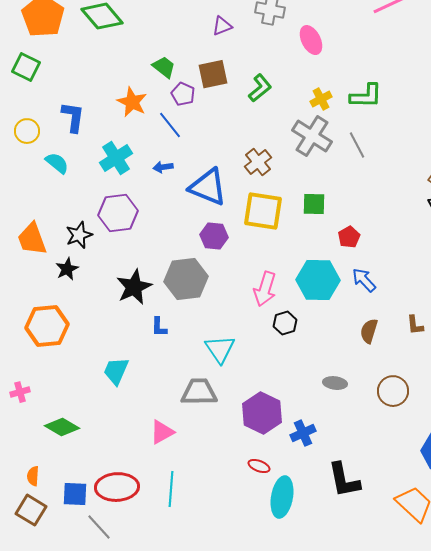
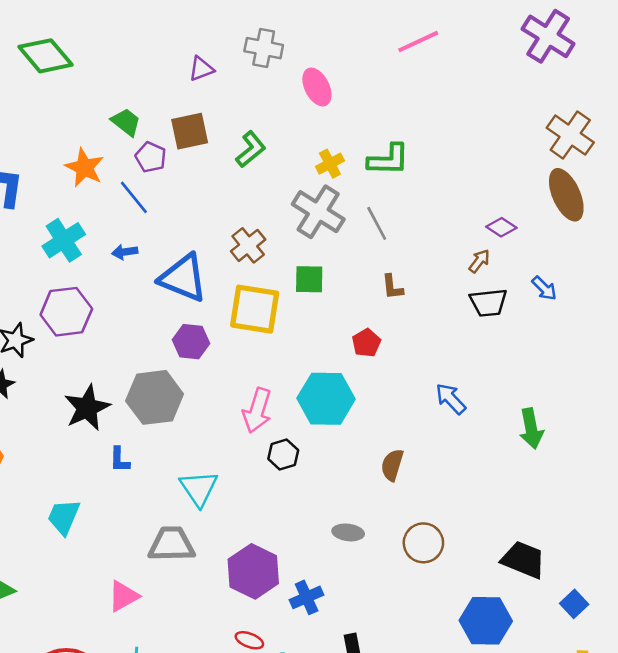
green square: (314, 204) -> (309, 279), moved
blue arrow: (364, 280) -> (451, 399), moved
brown L-shape: (415, 325) -> (392, 287), moved

